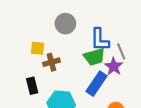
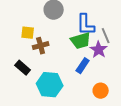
blue rectangle: (96, 84) -> (83, 66), size x0.7
black rectangle: (32, 86) -> (23, 68), turned -35

